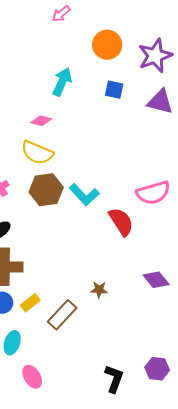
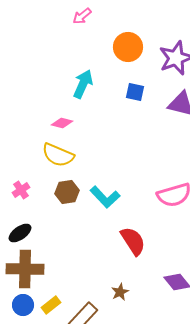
brown hexagon: (46, 190) -> (67, 192), size x0.7
red semicircle: (121, 222) -> (133, 241), moved
brown star: (99, 290) -> (120, 292), turned -30

